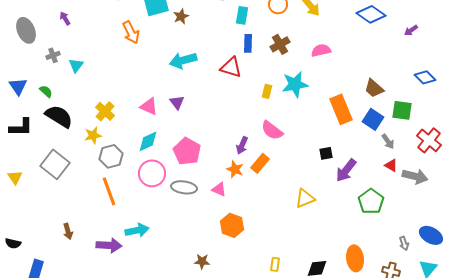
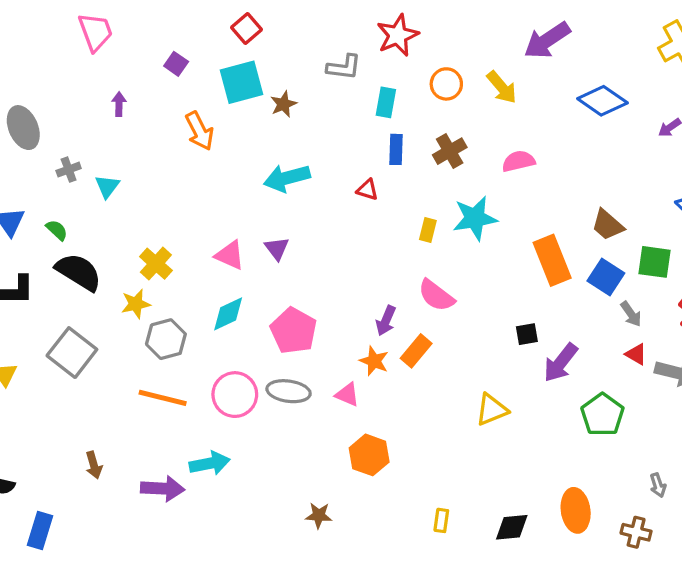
purple arrow: (65, 18) -> (119, 104), moved, turned 32
red triangle: (231, 67) -> (367, 190), size x0.6
pink circle: (152, 173) -> (235, 395), moved
orange line: (109, 191) -> (163, 398), turned -56

